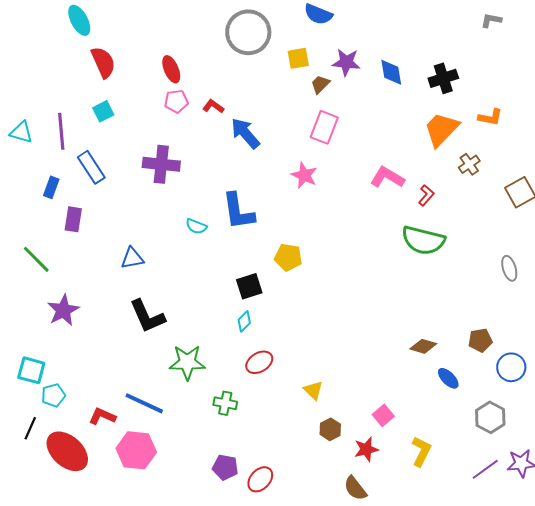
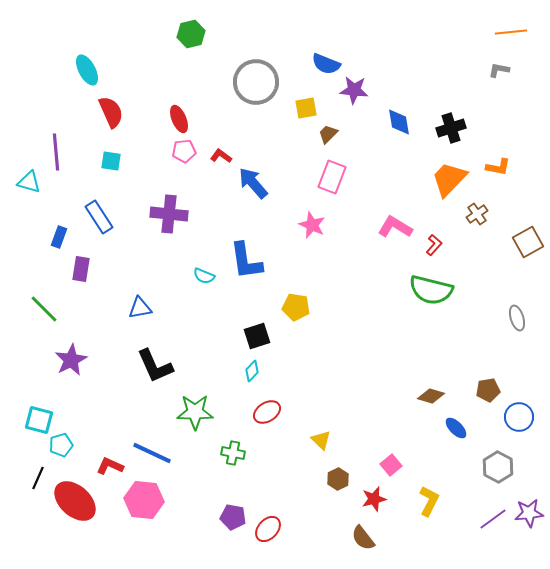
purple star: (346, 62) -> (354, 90), moved
cyan square: (103, 111) -> (111, 161), turned 35
purple line: (61, 131) -> (56, 152), moved

